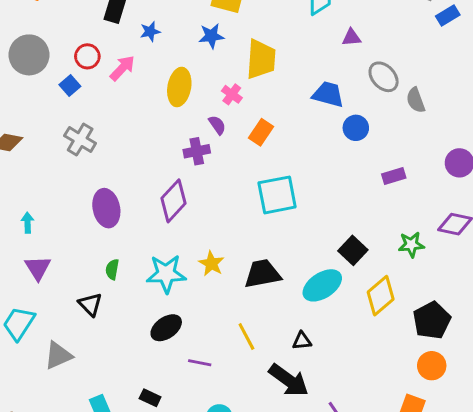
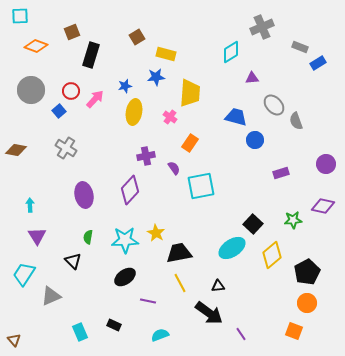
blue star: (150, 32) -> (125, 86), moved
purple semicircle: (217, 125) -> (174, 168), moved
black trapezoid: (262, 274) -> (179, 253), moved

